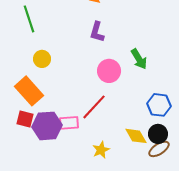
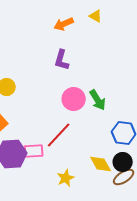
green arrow: (139, 59) -> (98, 100), moved

